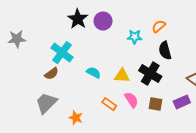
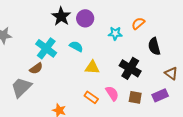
black semicircle: (165, 50) -> (154, 46), moved
cyan semicircle: (94, 73) -> (76, 46), moved
yellow triangle: (122, 76) -> (92, 67), moved
gray trapezoid: (46, 103) -> (21, 87), moved

